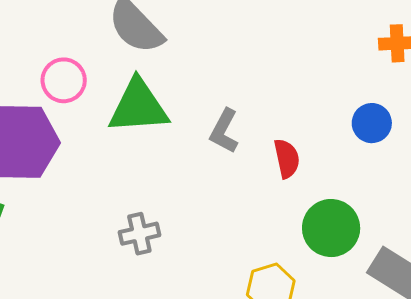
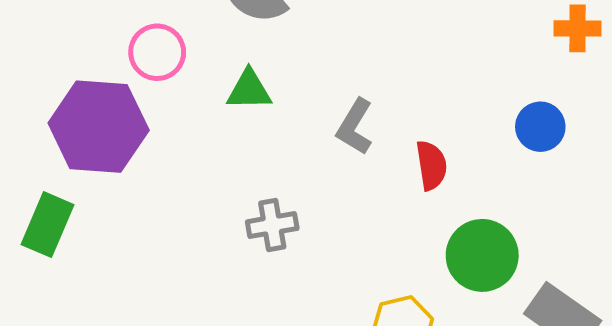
green triangle: (138, 106) -> (249, 90), size x0.6
gray cross: (139, 234) -> (272, 225), moved

